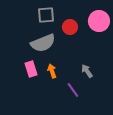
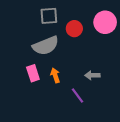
gray arrow: (87, 71) -> (92, 75), turned -56

